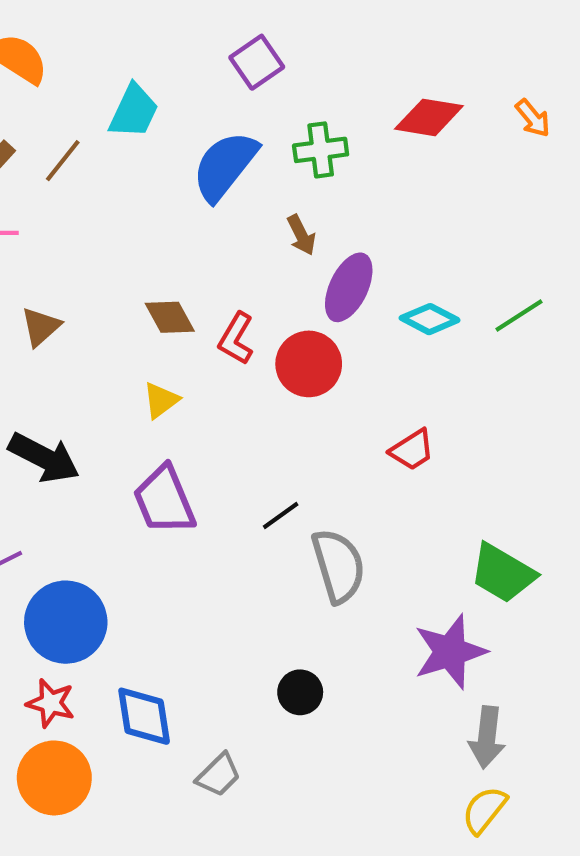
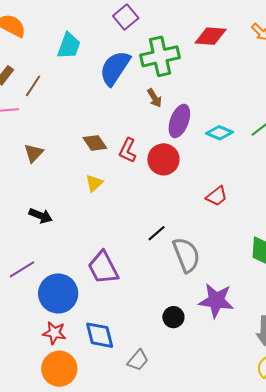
green cross: (321, 150) -> (160, 56), size x1.5
brown line: (63, 161) -> (33, 86), moved
black arrow: (44, 458) -> (41, 216), size x0.7
purple trapezoid: (164, 500) -> (103, 268), moved
purple star: (450, 652) -> (216, 301), moved, turned 30

